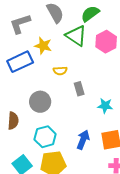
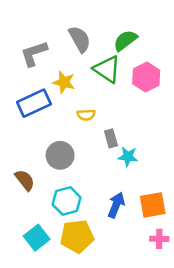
cyan star: (105, 106) -> (128, 157), moved
brown semicircle: (13, 121) -> (25, 180), turned -42

